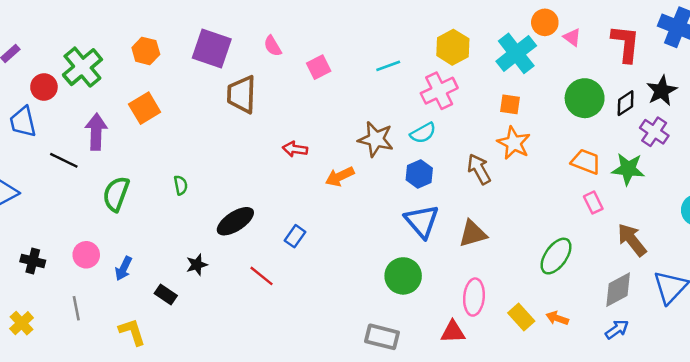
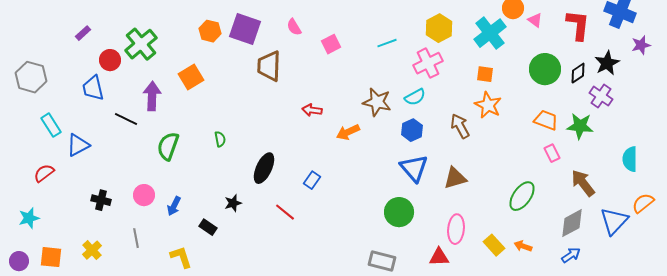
orange hexagon: (146, 51) -> (210, 31), moved
black ellipse: (235, 221) -> (264, 168), turned -32

